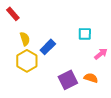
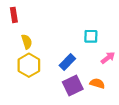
red rectangle: (13, 14) -> (14, 15), turned 32
blue rectangle: (48, 47) -> (67, 62), moved

